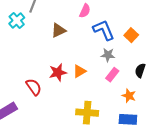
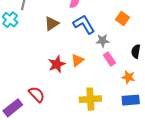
blue L-shape: (104, 30) -> (84, 24), moved
pink rectangle: (112, 75) -> (109, 59), turned -64
red semicircle: (34, 87) -> (37, 94), moved

